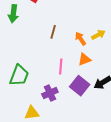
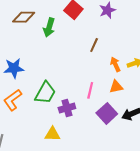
brown line: (53, 32) -> (94, 45), moved
purple cross: (50, 93) -> (67, 108), moved

